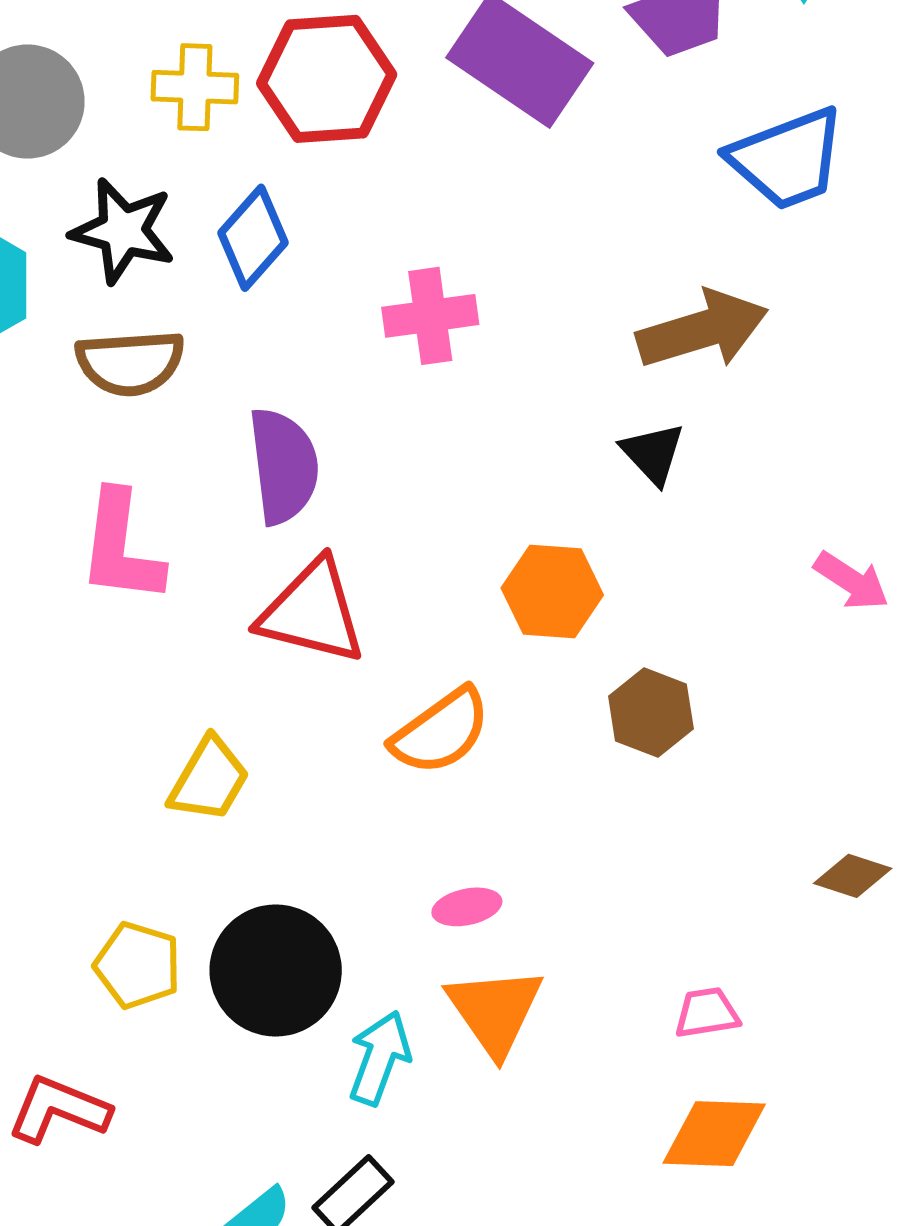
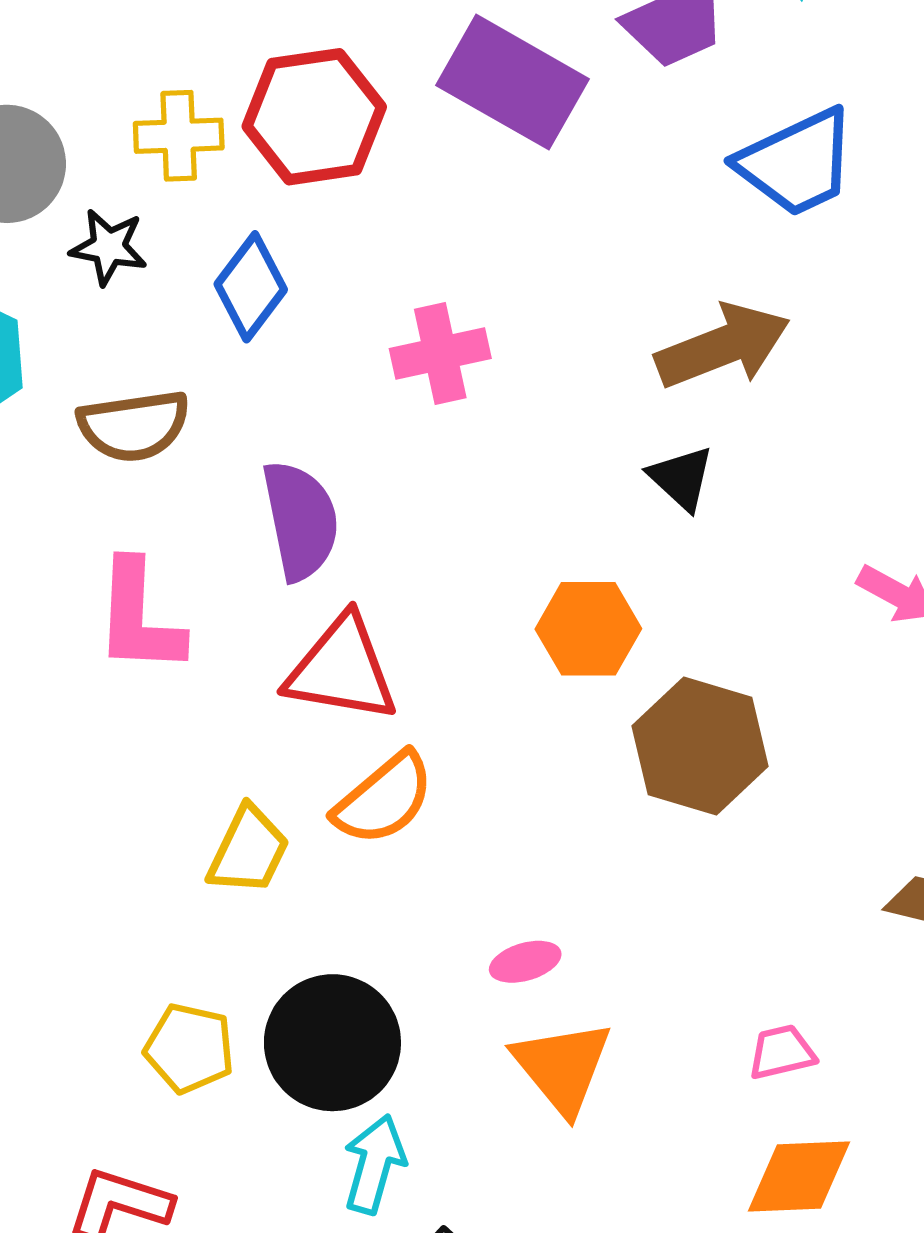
black star: (123, 231) -> (109, 247), moved, size x0.7
brown hexagon: (651, 712) -> (700, 746), size x1.5
orange semicircle: (441, 732) -> (384, 799), moved
cyan arrow: (379, 1058) -> (374, 1164), moved

